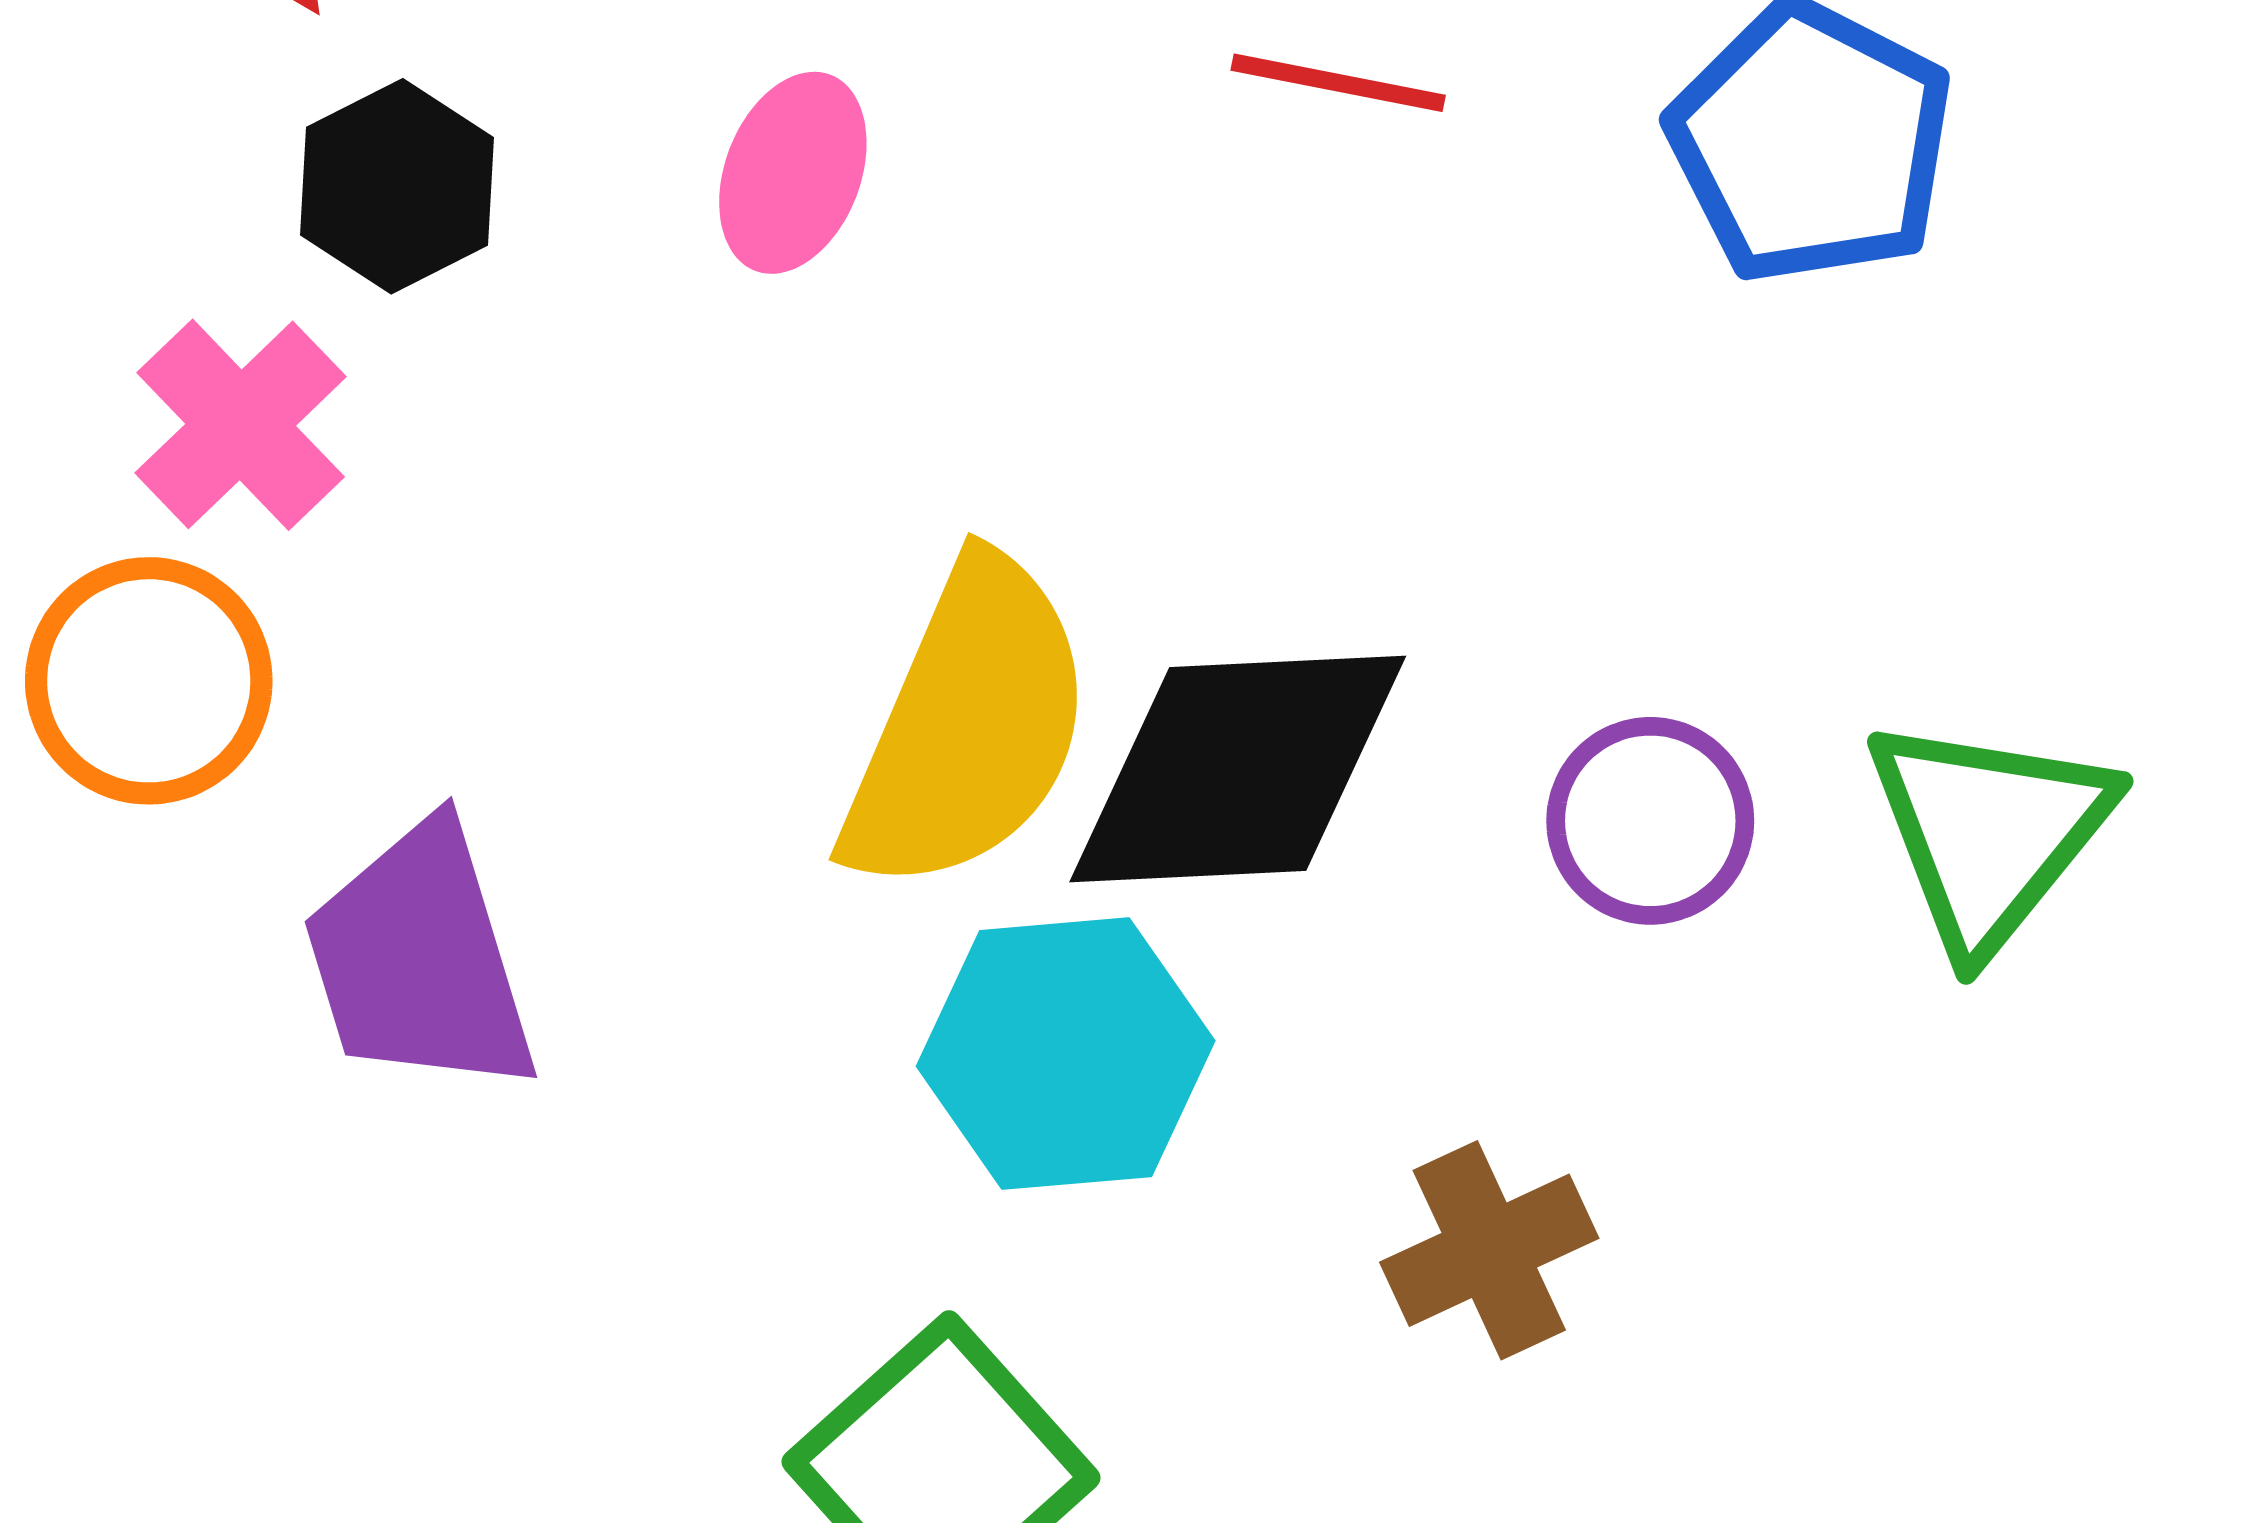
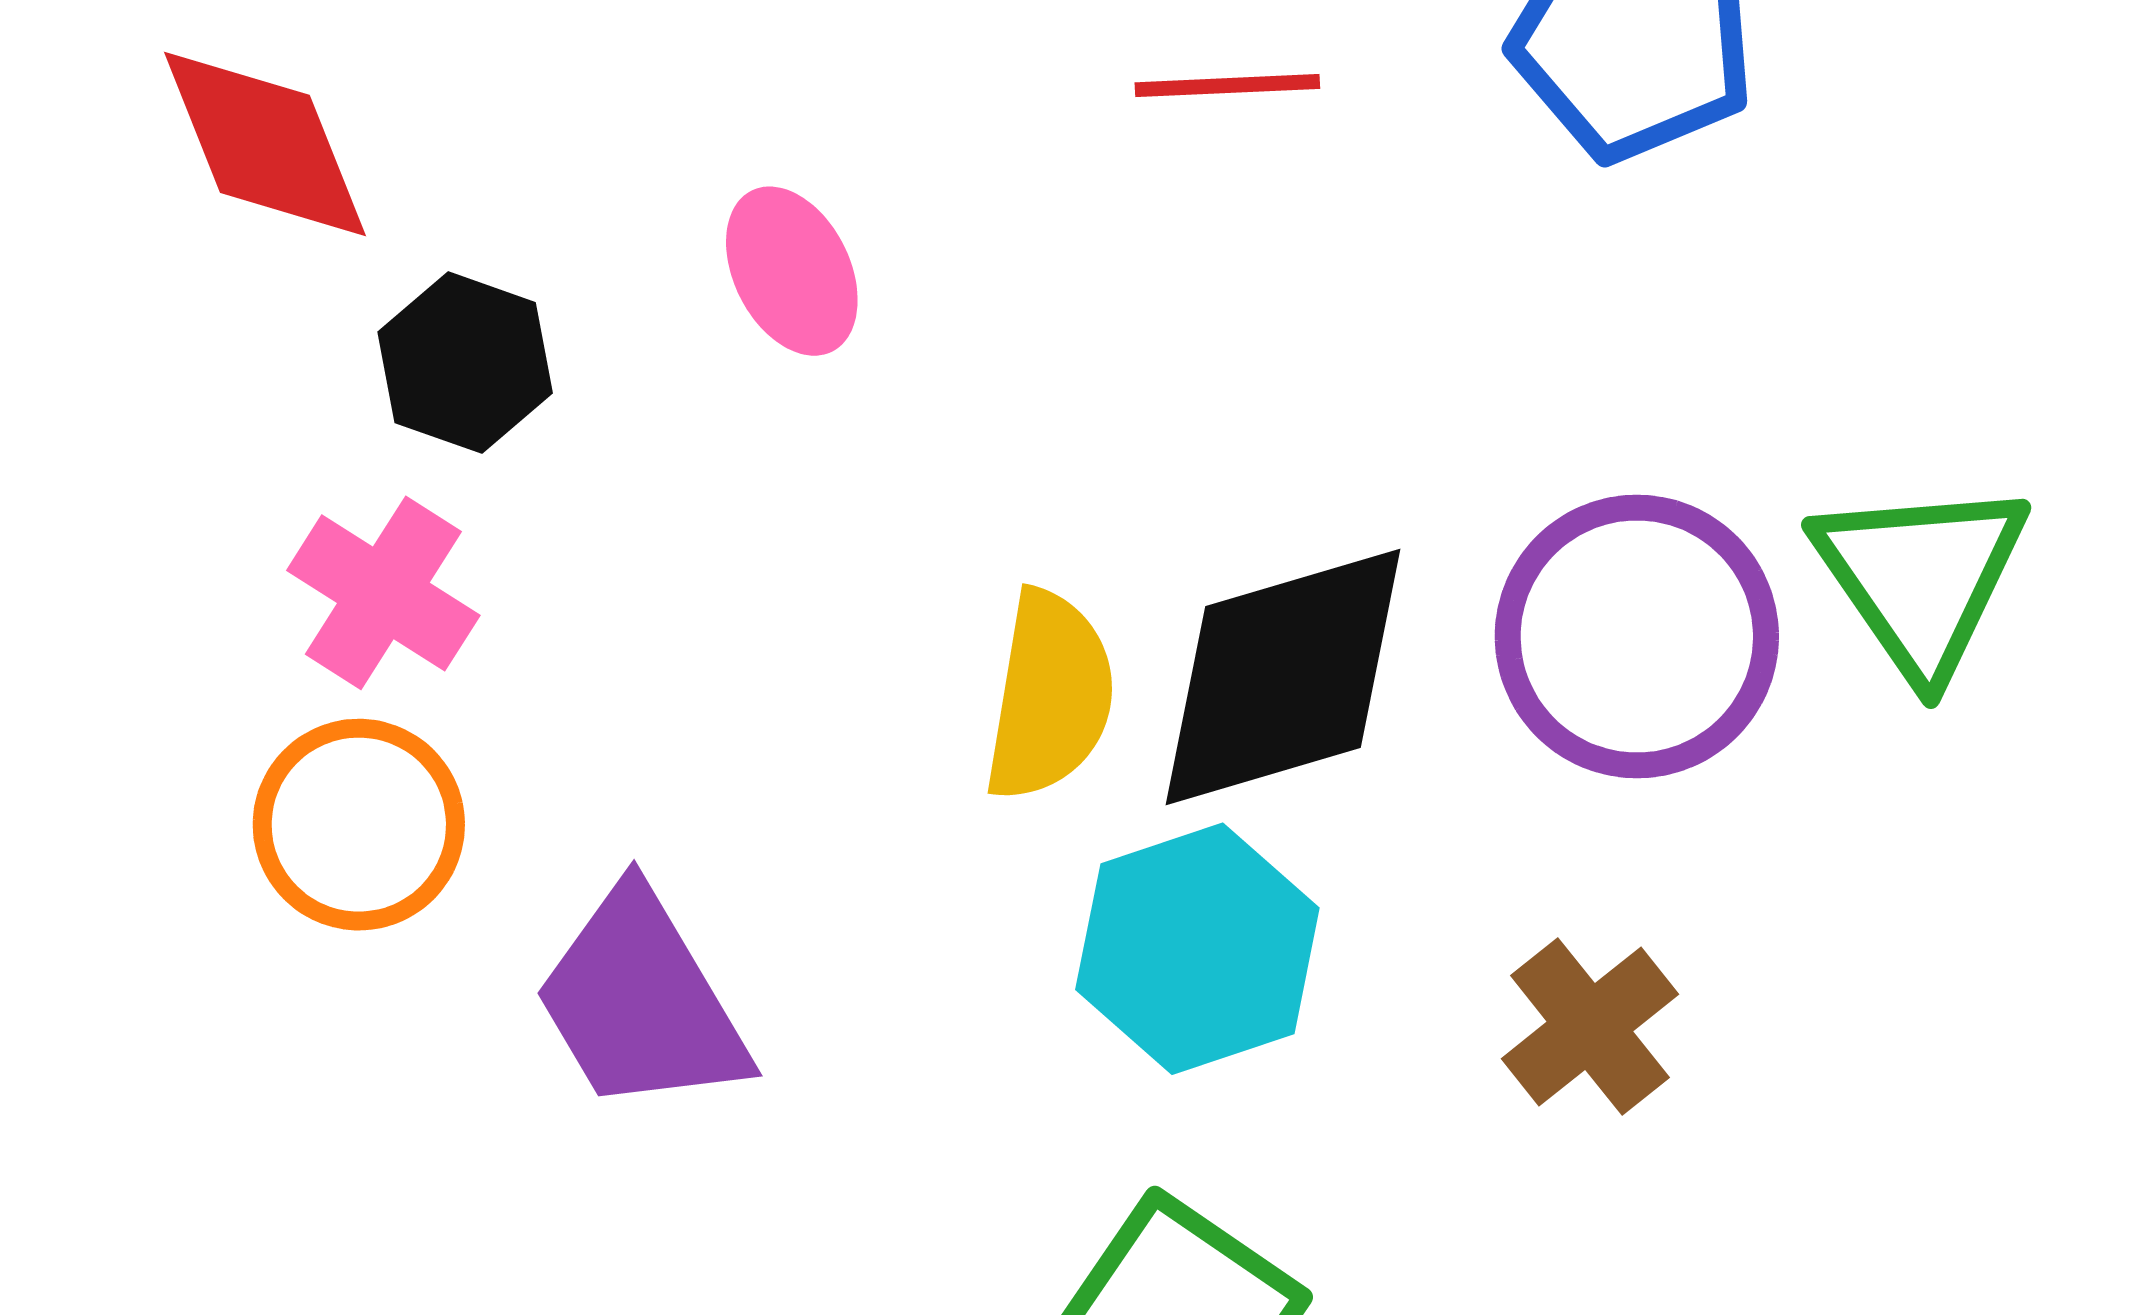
pink ellipse: (793, 173) -> (792, 271), turned -34
yellow semicircle: (968, 726) -> (1050, 696), size x0.7
purple circle: (1650, 821) -> (1637, 636), size x1.6

